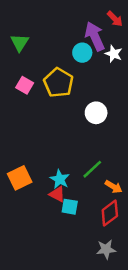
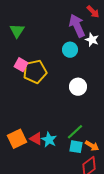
cyan circle: (82, 53) -> (70, 50), moved
yellow pentagon: (58, 83) -> (35, 72), moved, turned 30
red triangle: (57, 194) -> (36, 139), moved
cyan square: (70, 207) -> (76, 147), moved

